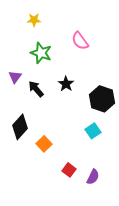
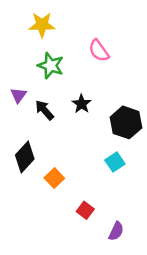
yellow star: (34, 20) -> (42, 25), size x1.5
purple semicircle: (93, 177) -> (116, 231), moved

